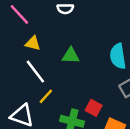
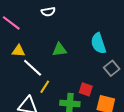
yellow triangle: (33, 43) -> (18, 51), moved

